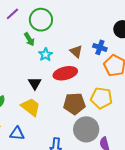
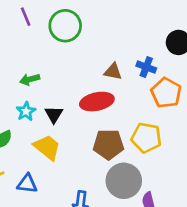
purple line: (12, 14) -> (26, 17), turned -72
green arrow: (29, 39) -> (30, 79), moved, turned 104
brown triangle: (76, 51) -> (113, 72), turned -32
cyan star: (46, 55) -> (26, 111), moved

